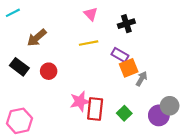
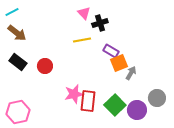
black cross: (126, 24) -> (100, 23), moved
brown arrow: (37, 38) -> (17, 33), moved, turned -102
green square: (124, 113) -> (115, 105), size x1.5
purple circle: (159, 115) -> (137, 110), moved

